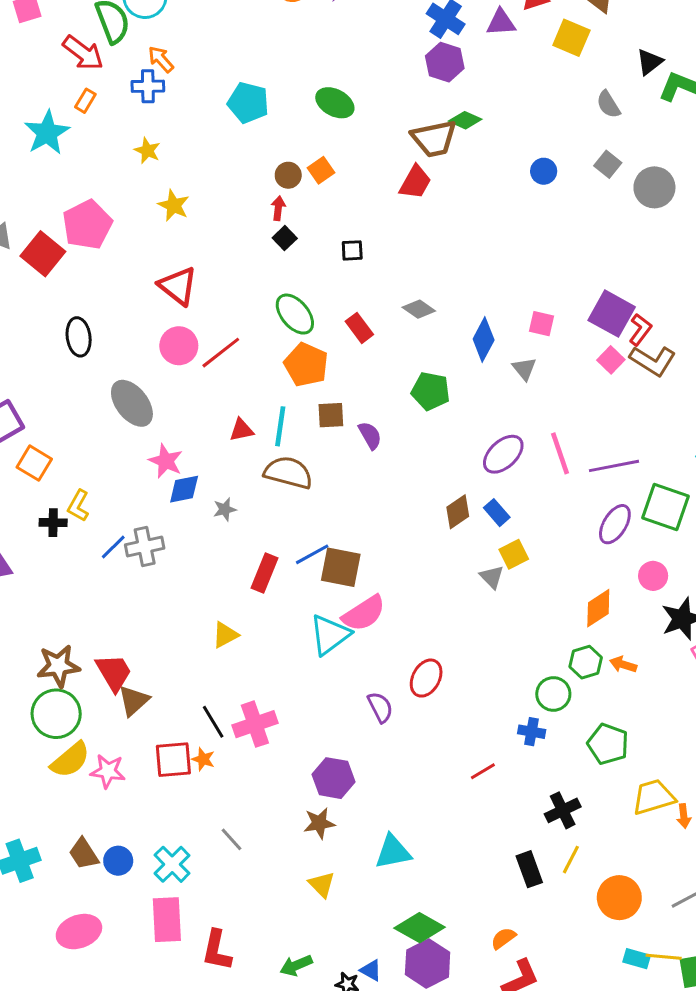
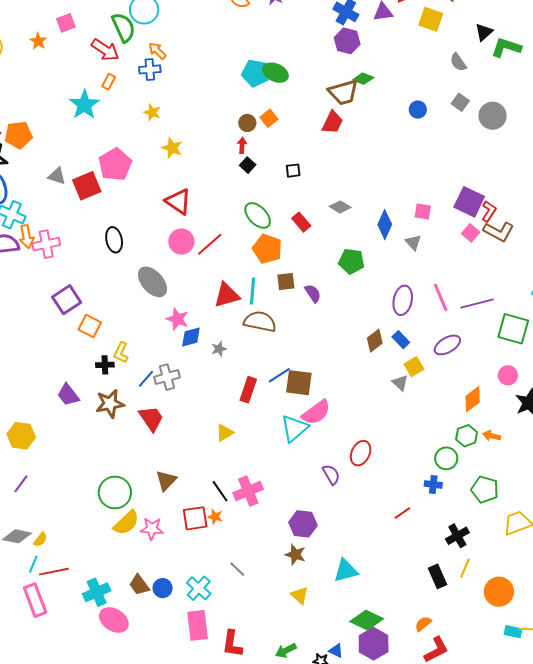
cyan pentagon: (248, 103) -> (255, 73), moved
red square: (43, 254) -> (87, 186), turned 32
red triangle: (241, 430) -> (227, 295), size x1.6
purple ellipse: (503, 454) -> (403, 300), turned -32
purple ellipse: (615, 524) -> (447, 345), moved, turned 32
brown star: (58, 666) -> (110, 404), moved
red trapezoid: (114, 672) -> (151, 418), moved
brown star: (319, 823) -> (295, 555), turned 30
pink ellipse: (79, 932) -> (114, 620), moved, turned 56

